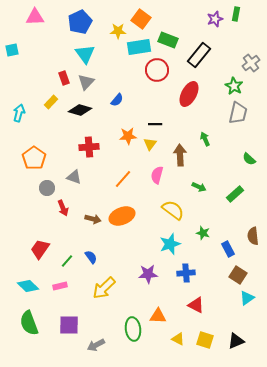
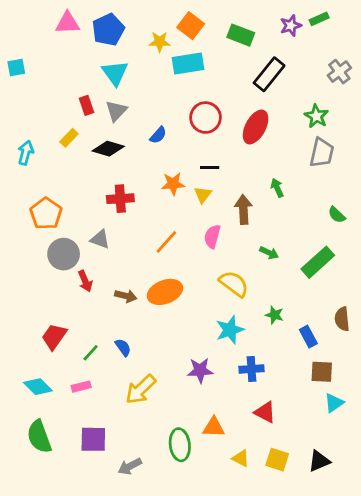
green rectangle: (236, 14) -> (319, 19), turned 56
pink triangle: (35, 17) -> (68, 23), moved
green rectangle: (168, 40) -> (241, 35), moved
gray cross: (251, 63) -> (339, 72), moved
red circle: (157, 70) -> (206, 118), moved
gray circle: (47, 188) -> (64, 254), size x1.5
green rectangle: (235, 194) -> (318, 262), size x1.4
brown square: (238, 275) -> (322, 372), turned -30

